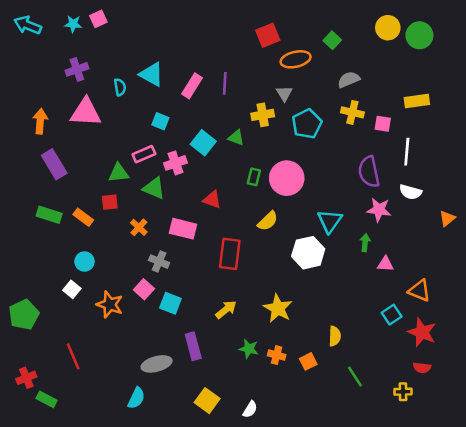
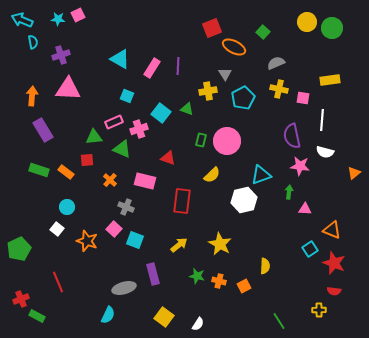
orange ellipse: (296, 59) -> (234, 47), turned 40
cyan semicircle: (120, 87) -> (33, 42), moved
cyan triangle: (330, 221) -> (261, 175), turned 35
green line: (355, 377) -> (279, 321), moved

